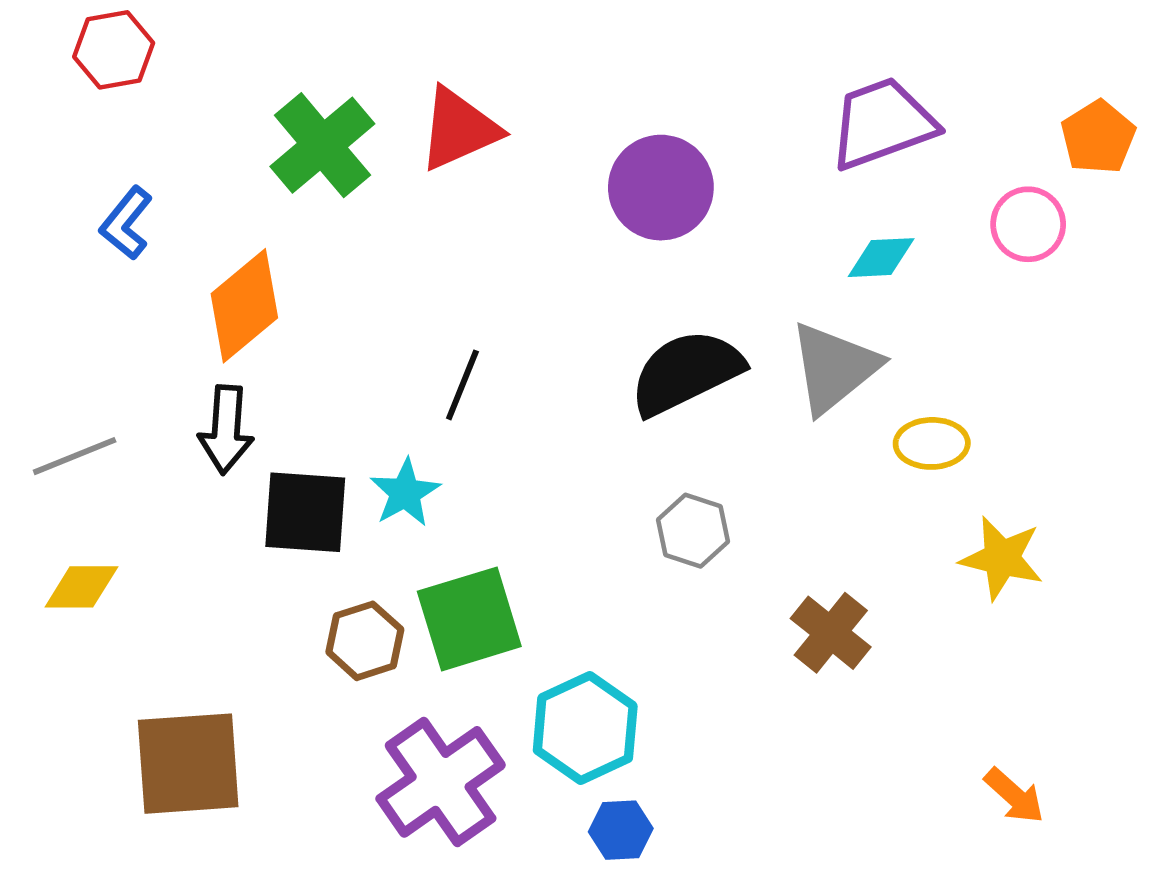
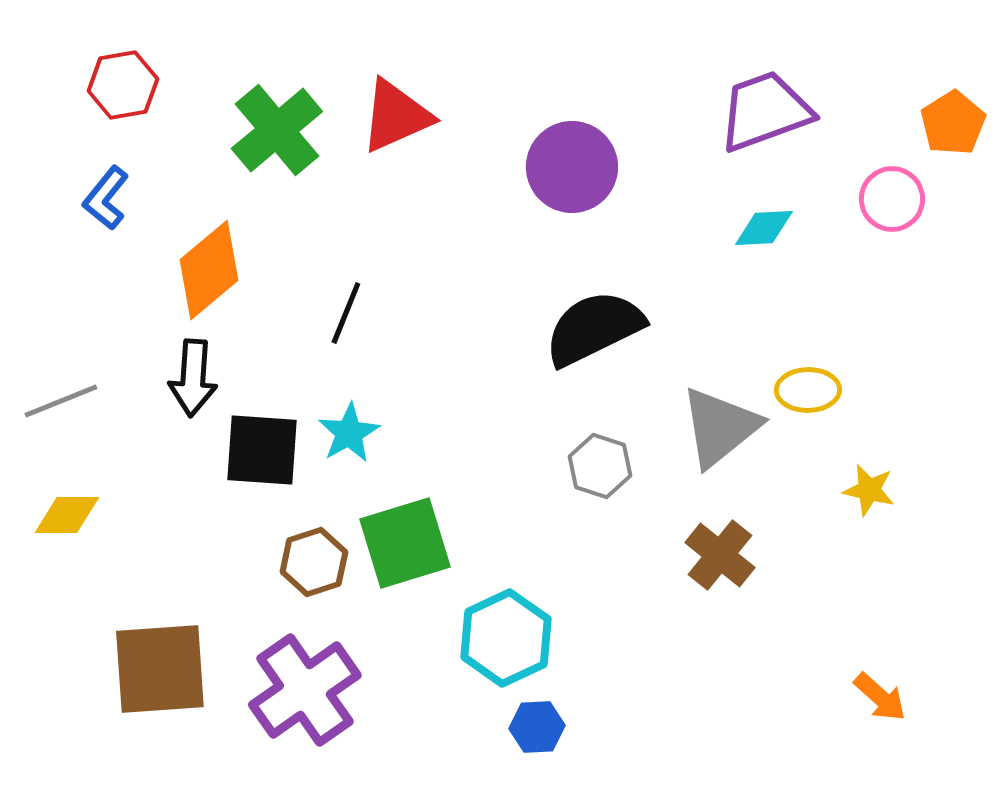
red hexagon: (114, 50) -> (123, 85), moved
gray triangle: (834, 368) -> (720, 427), moved
black line: (462, 385) -> (346, 313), moved
yellow star: (1002, 558) -> (869, 490), size x0.7
purple cross: (441, 782) -> (305, 690), moved

